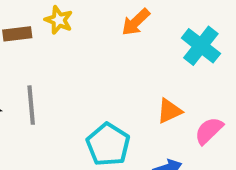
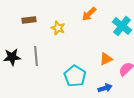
yellow star: (59, 20) -> (58, 28), moved

